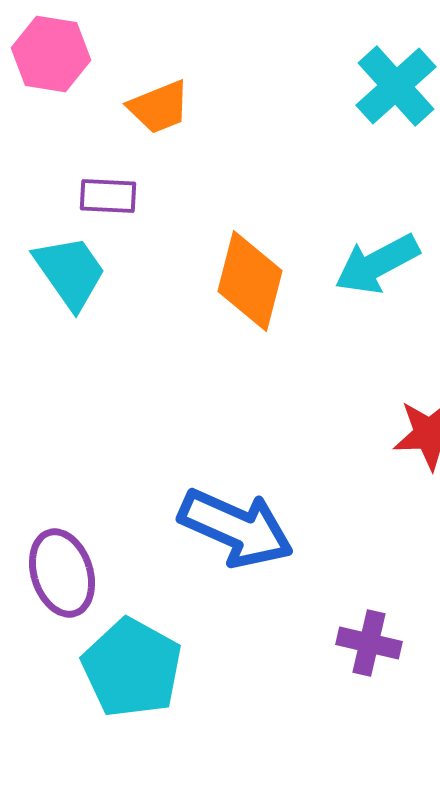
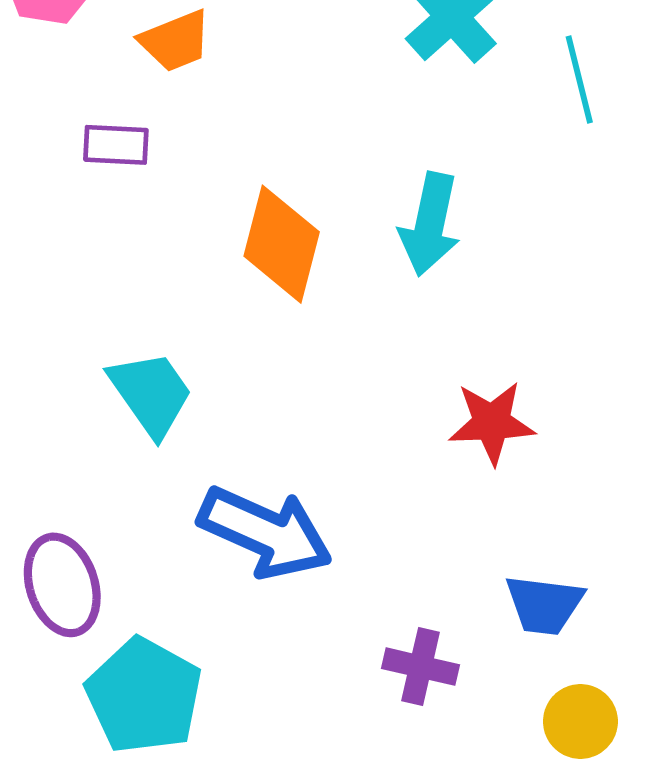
cyan arrow: (377, 264) -> (430, 224), turned -50
cyan trapezoid: (70, 272) -> (151, 393), moved

